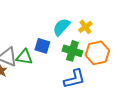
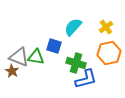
yellow cross: (85, 27) -> (106, 27), moved
green cross: (72, 51) -> (76, 63), moved

